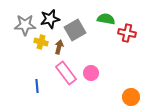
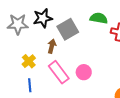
yellow cross: (41, 42) -> (29, 61), moved, turned 32

